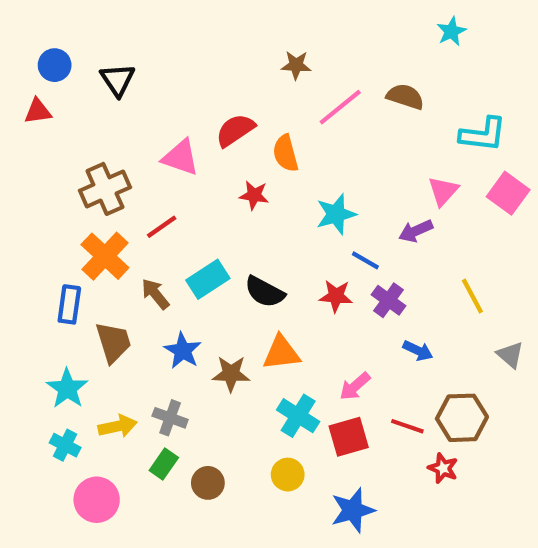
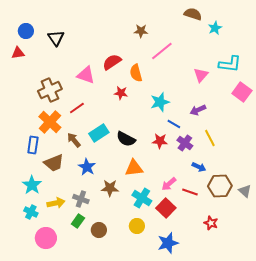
cyan star: (451, 31) -> (215, 28), moved
brown semicircle: (405, 97) -> (193, 14), moved
pink triangle: (443, 191) -> (201, 75), moved
yellow line: (472, 296) -> (210, 138), moved
brown trapezoid: (113, 342) -> (54, 163), turned 85
gray triangle: (510, 355) -> (245, 191), moved
brown star: (231, 374) -> (110, 188), moved
brown hexagon: (462, 418) -> (220, 186), moved
red line: (407, 426) -> (190, 192), moved
red square: (349, 437) -> (166, 208), turned -30

